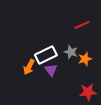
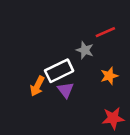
gray star: (71, 52) -> (85, 50), moved

